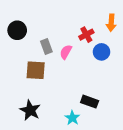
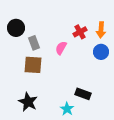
orange arrow: (111, 23) -> (101, 30), moved
gray rectangle: (46, 46) -> (34, 43), moved
blue circle: (101, 52) -> (101, 52), moved

